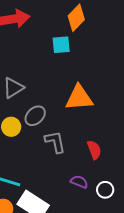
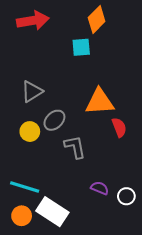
red semicircle: (94, 150) -> (119, 127), moved

